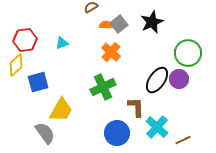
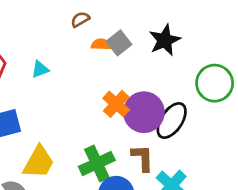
orange cross: (111, 52) -> (116, 104), moved
purple circle: (179, 79) -> (144, 112), moved, size x1.5
green cross: (103, 87) -> (97, 163), moved

